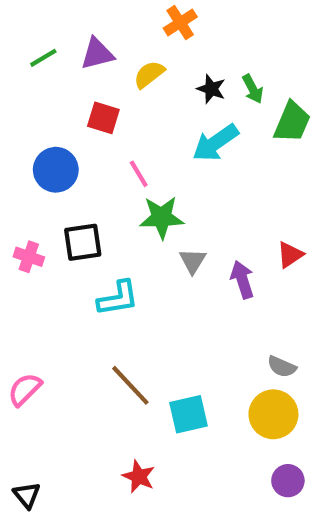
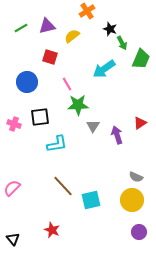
black star: (211, 89) -> (110, 29), moved
red star: (139, 477) -> (52, 230), moved

